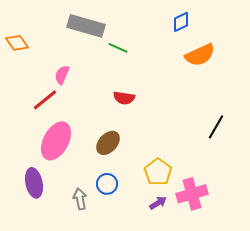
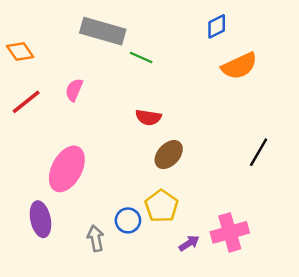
red line: (45, 100) -> (26, 102), moved
brown ellipse: (108, 143) -> (169, 155), moved
yellow pentagon: (158, 172) -> (161, 206), moved

